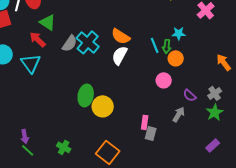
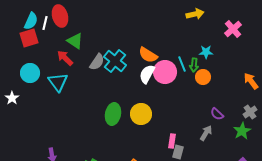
pink circle: (164, 80) -> (165, 72), moved, size x1.5
gray cross: (215, 93) -> (250, 112), moved
yellow circle: (103, 106) -> (141, 114), moved

